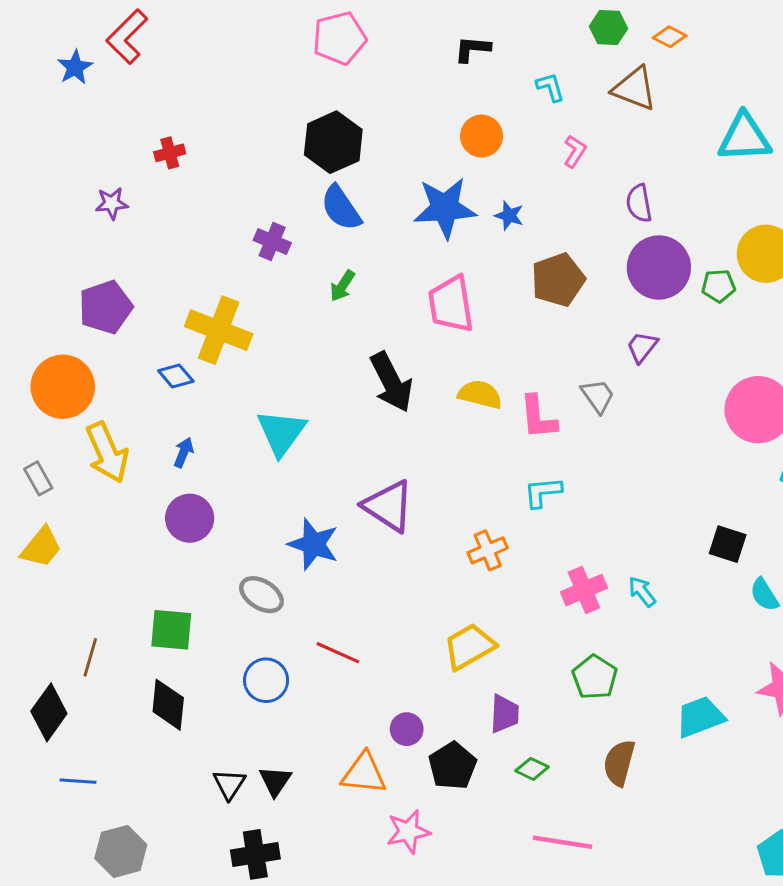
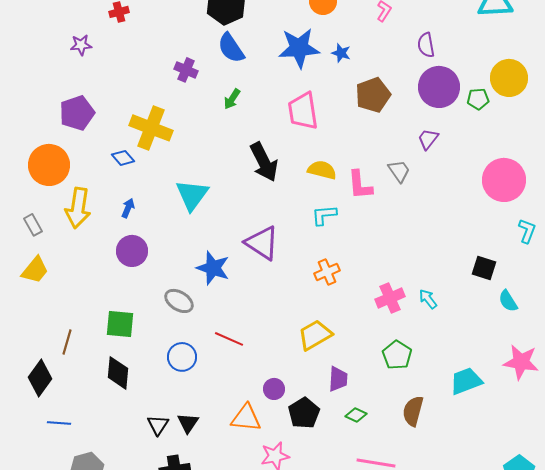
yellow arrow: (107, 452) -> (78, 208), turned 33
cyan L-shape: (543, 492) -> (324, 215), moved

